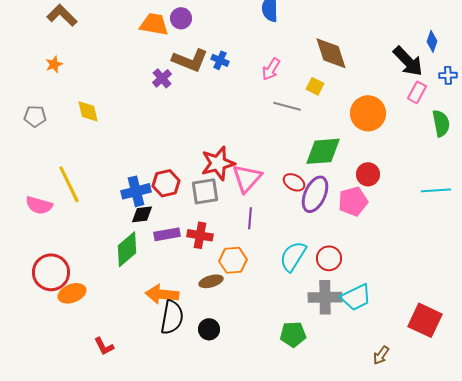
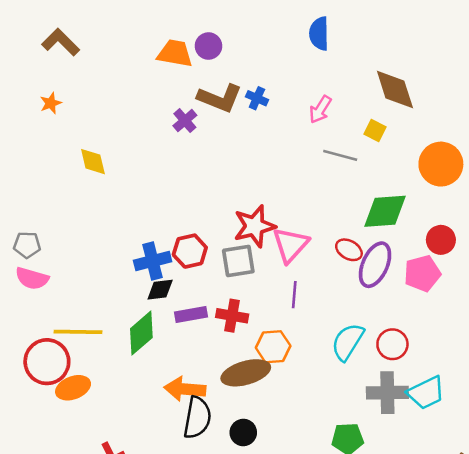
gray pentagon: (35, 116) -> (27, 245), moved
yellow line: (69, 184) -> (78, 332), moved, turned -63
brown ellipse: (211, 281) -> (246, 373), size x1.6

